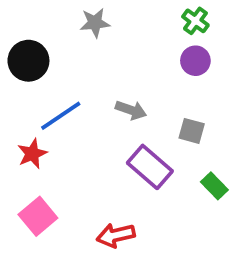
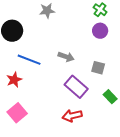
blue line: (61, 116) -> (29, 60), turned 55
red arrow: (116, 235) -> (72, 116), moved

